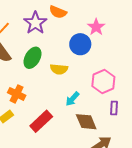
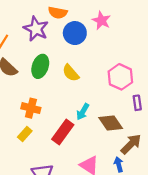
blue circle: (80, 44) -> (75, 33), moved
yellow semicircle: (59, 69) -> (71, 73), turned 54
cyan arrow: (72, 99) -> (83, 112), moved

